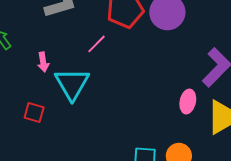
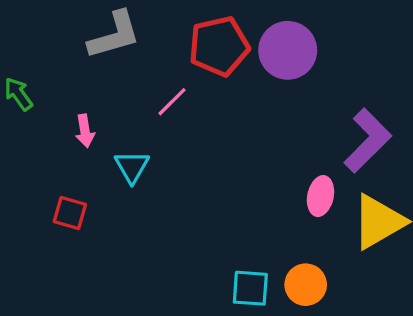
cyan triangle: (72, 84) -> (132, 167), size x0.6

